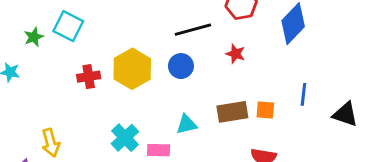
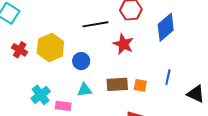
red star: (235, 54) -> (123, 44), size x1.5
blue circle: (181, 66) -> (81, 61), moved
red cross: (89, 77) -> (20, 50), turned 35

